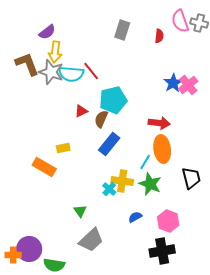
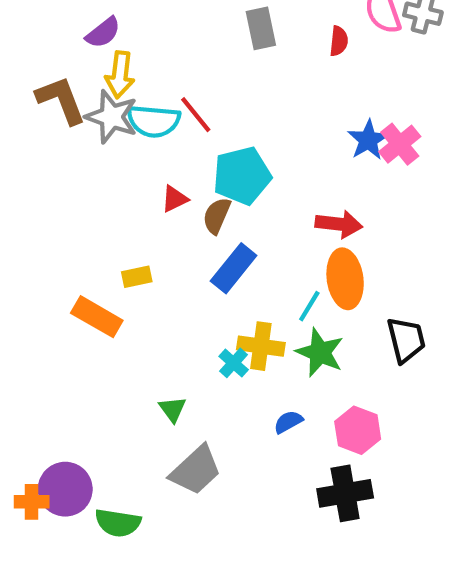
gray rectangle: (122, 30) -> (261, 28), turned -30

